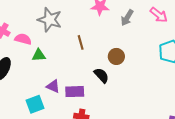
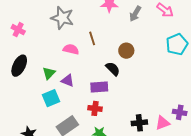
pink semicircle: (23, 39) -> (71, 49), moved
green triangle: (39, 55) -> (49, 73), moved, turned -40
purple rectangle: (75, 92) -> (99, 87), moved

